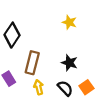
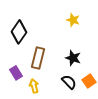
yellow arrow: (39, 87) -> (34, 86), moved

